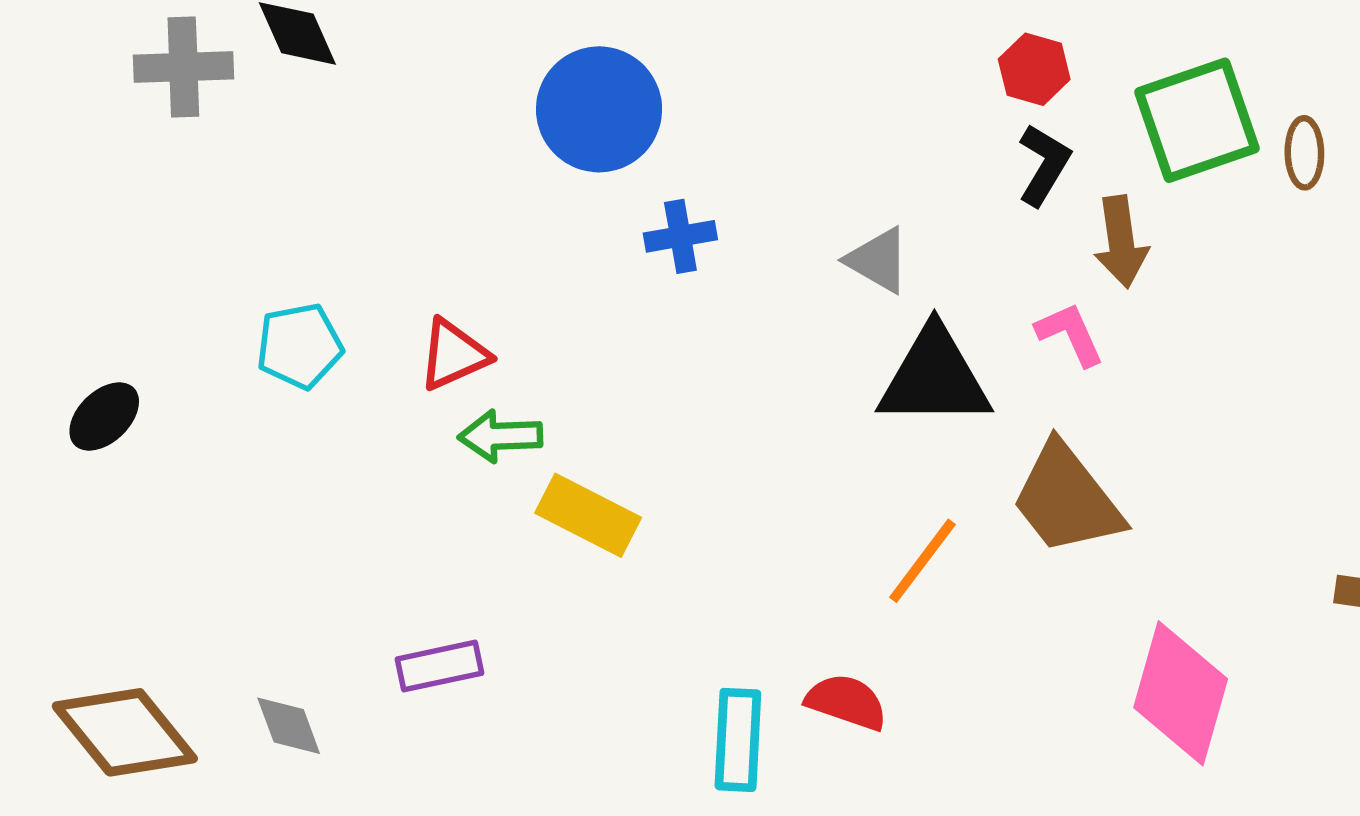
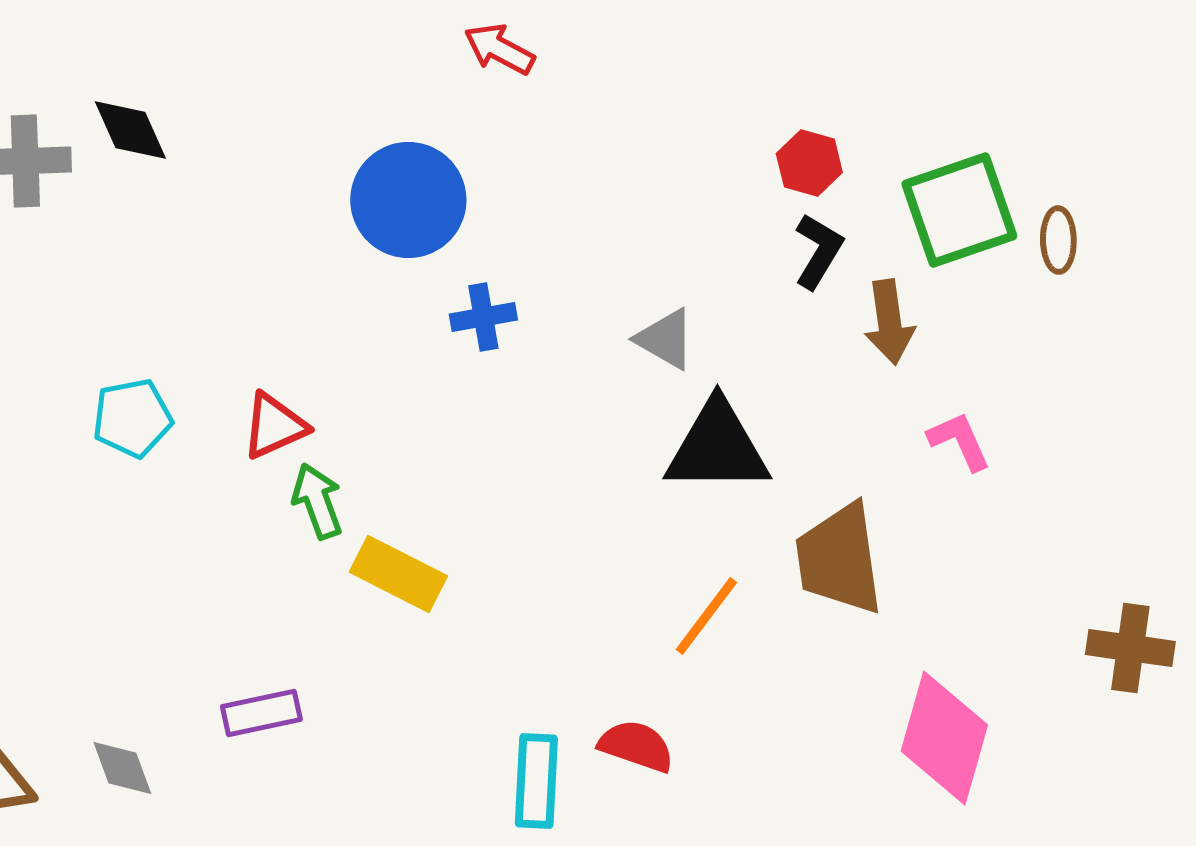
pink L-shape: (1070, 334) -> (959, 441), moved
green arrow: (500, 436) -> (317, 501), turned 72
brown trapezoid: (1067, 499) -> (839, 559), turned 30

